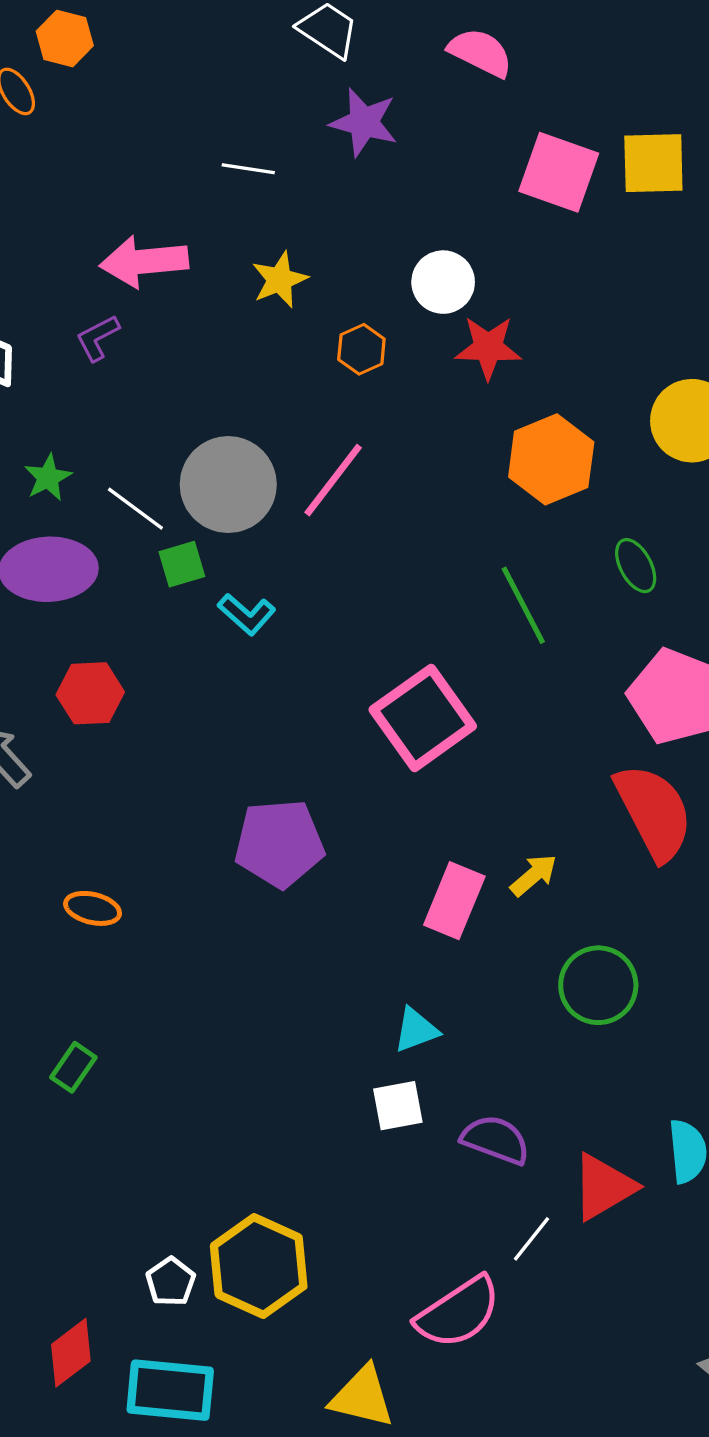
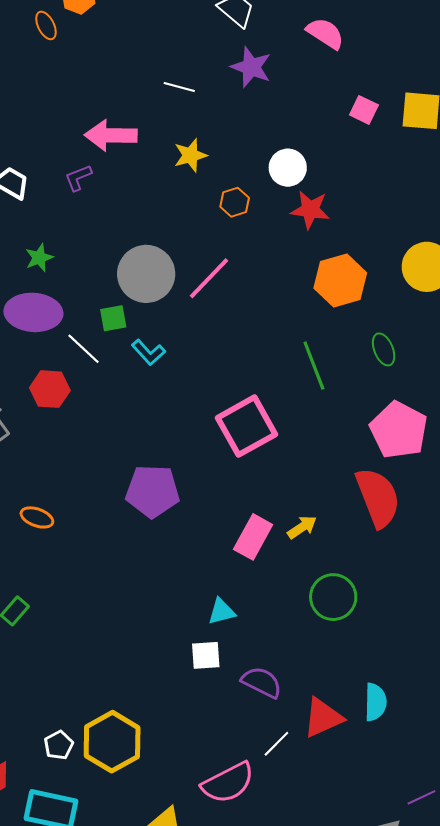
pink square: (559, 172) -> (364, 110), size x0.6
white line: (135, 509) -> (84, 349), moved

